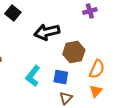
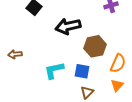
cyan L-shape: (33, 76) -> (54, 70), turned 40

